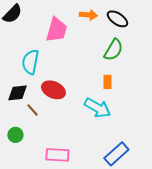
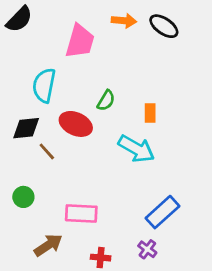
green semicircle: (113, 50) -> (106, 101), moved, size x0.7
green circle: (15, 135) -> (23, 197), moved

